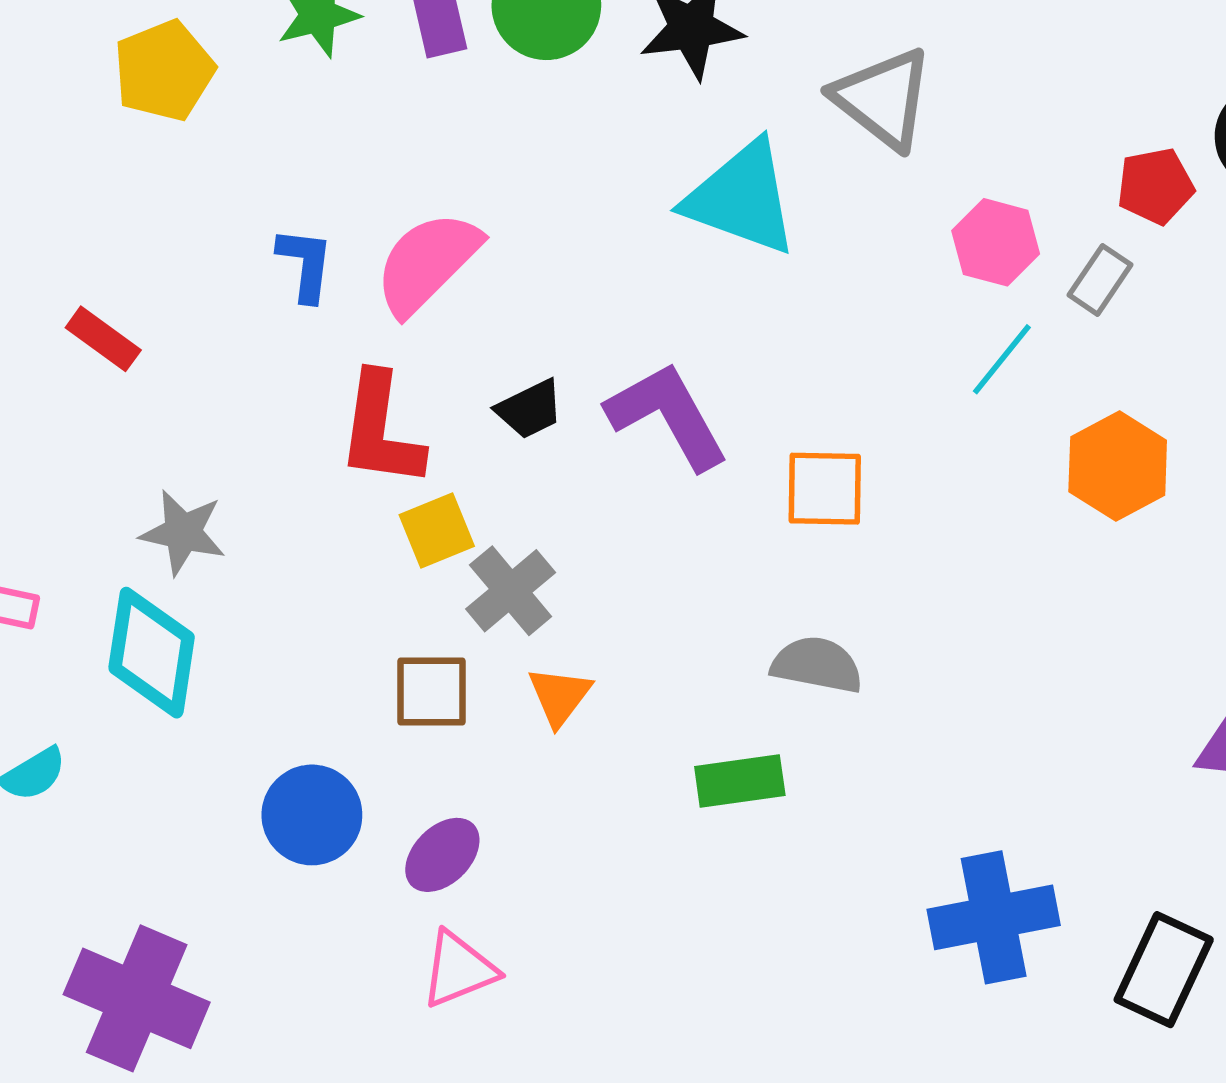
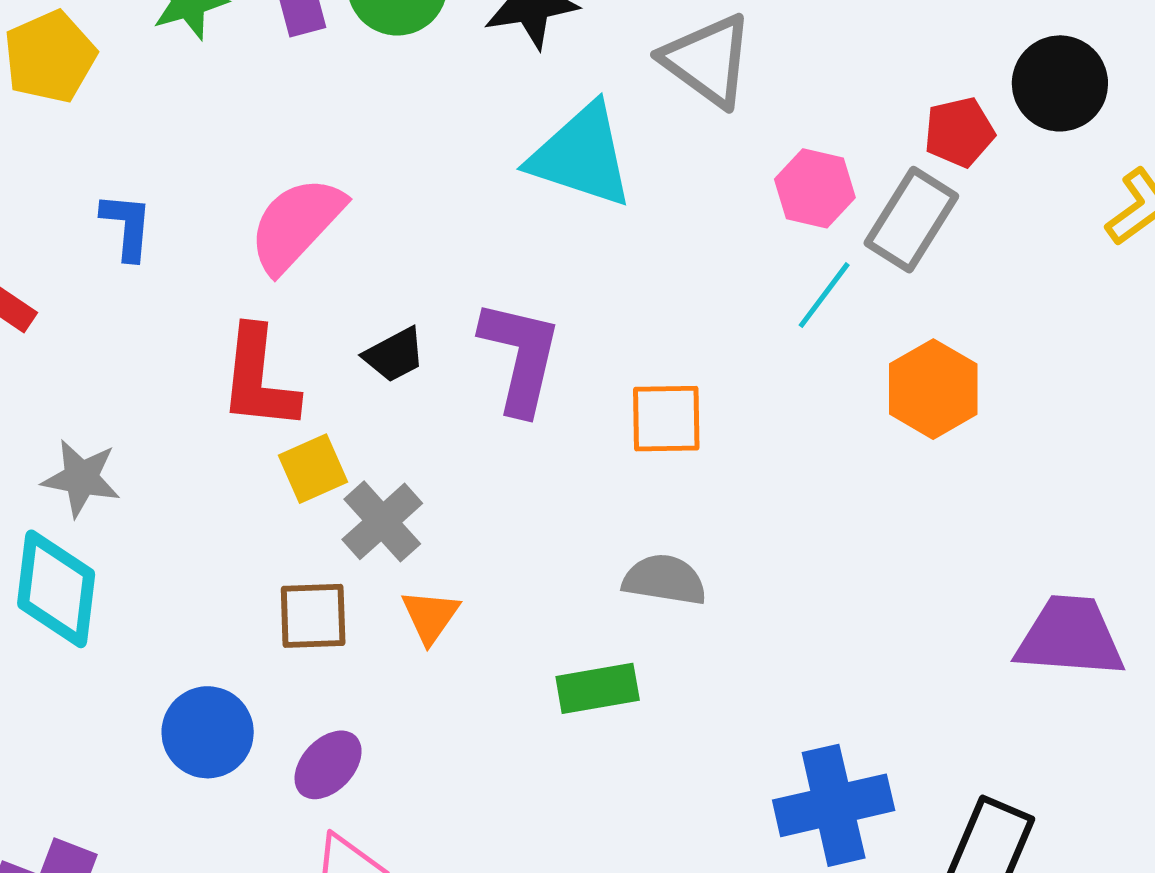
blue L-shape: (305, 264) -> (127, 226), moved
gray rectangle: (1100, 280) -> (911, 220), size x1.6
purple L-shape: (668, 416) -> (520, 357), turned 44

